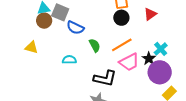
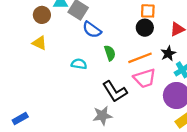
brown circle: (44, 21) -> (42, 15), moved
black star: (149, 59) -> (168, 53), moved
black L-shape: (105, 78) -> (115, 91), turned 35

